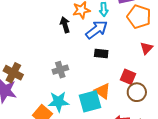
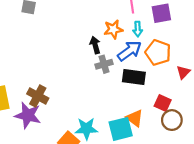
orange pentagon: (139, 17) -> (158, 52), moved
black rectangle: (101, 53) -> (134, 77), size x1.5
gray cross: (60, 70) -> (104, 64), moved

